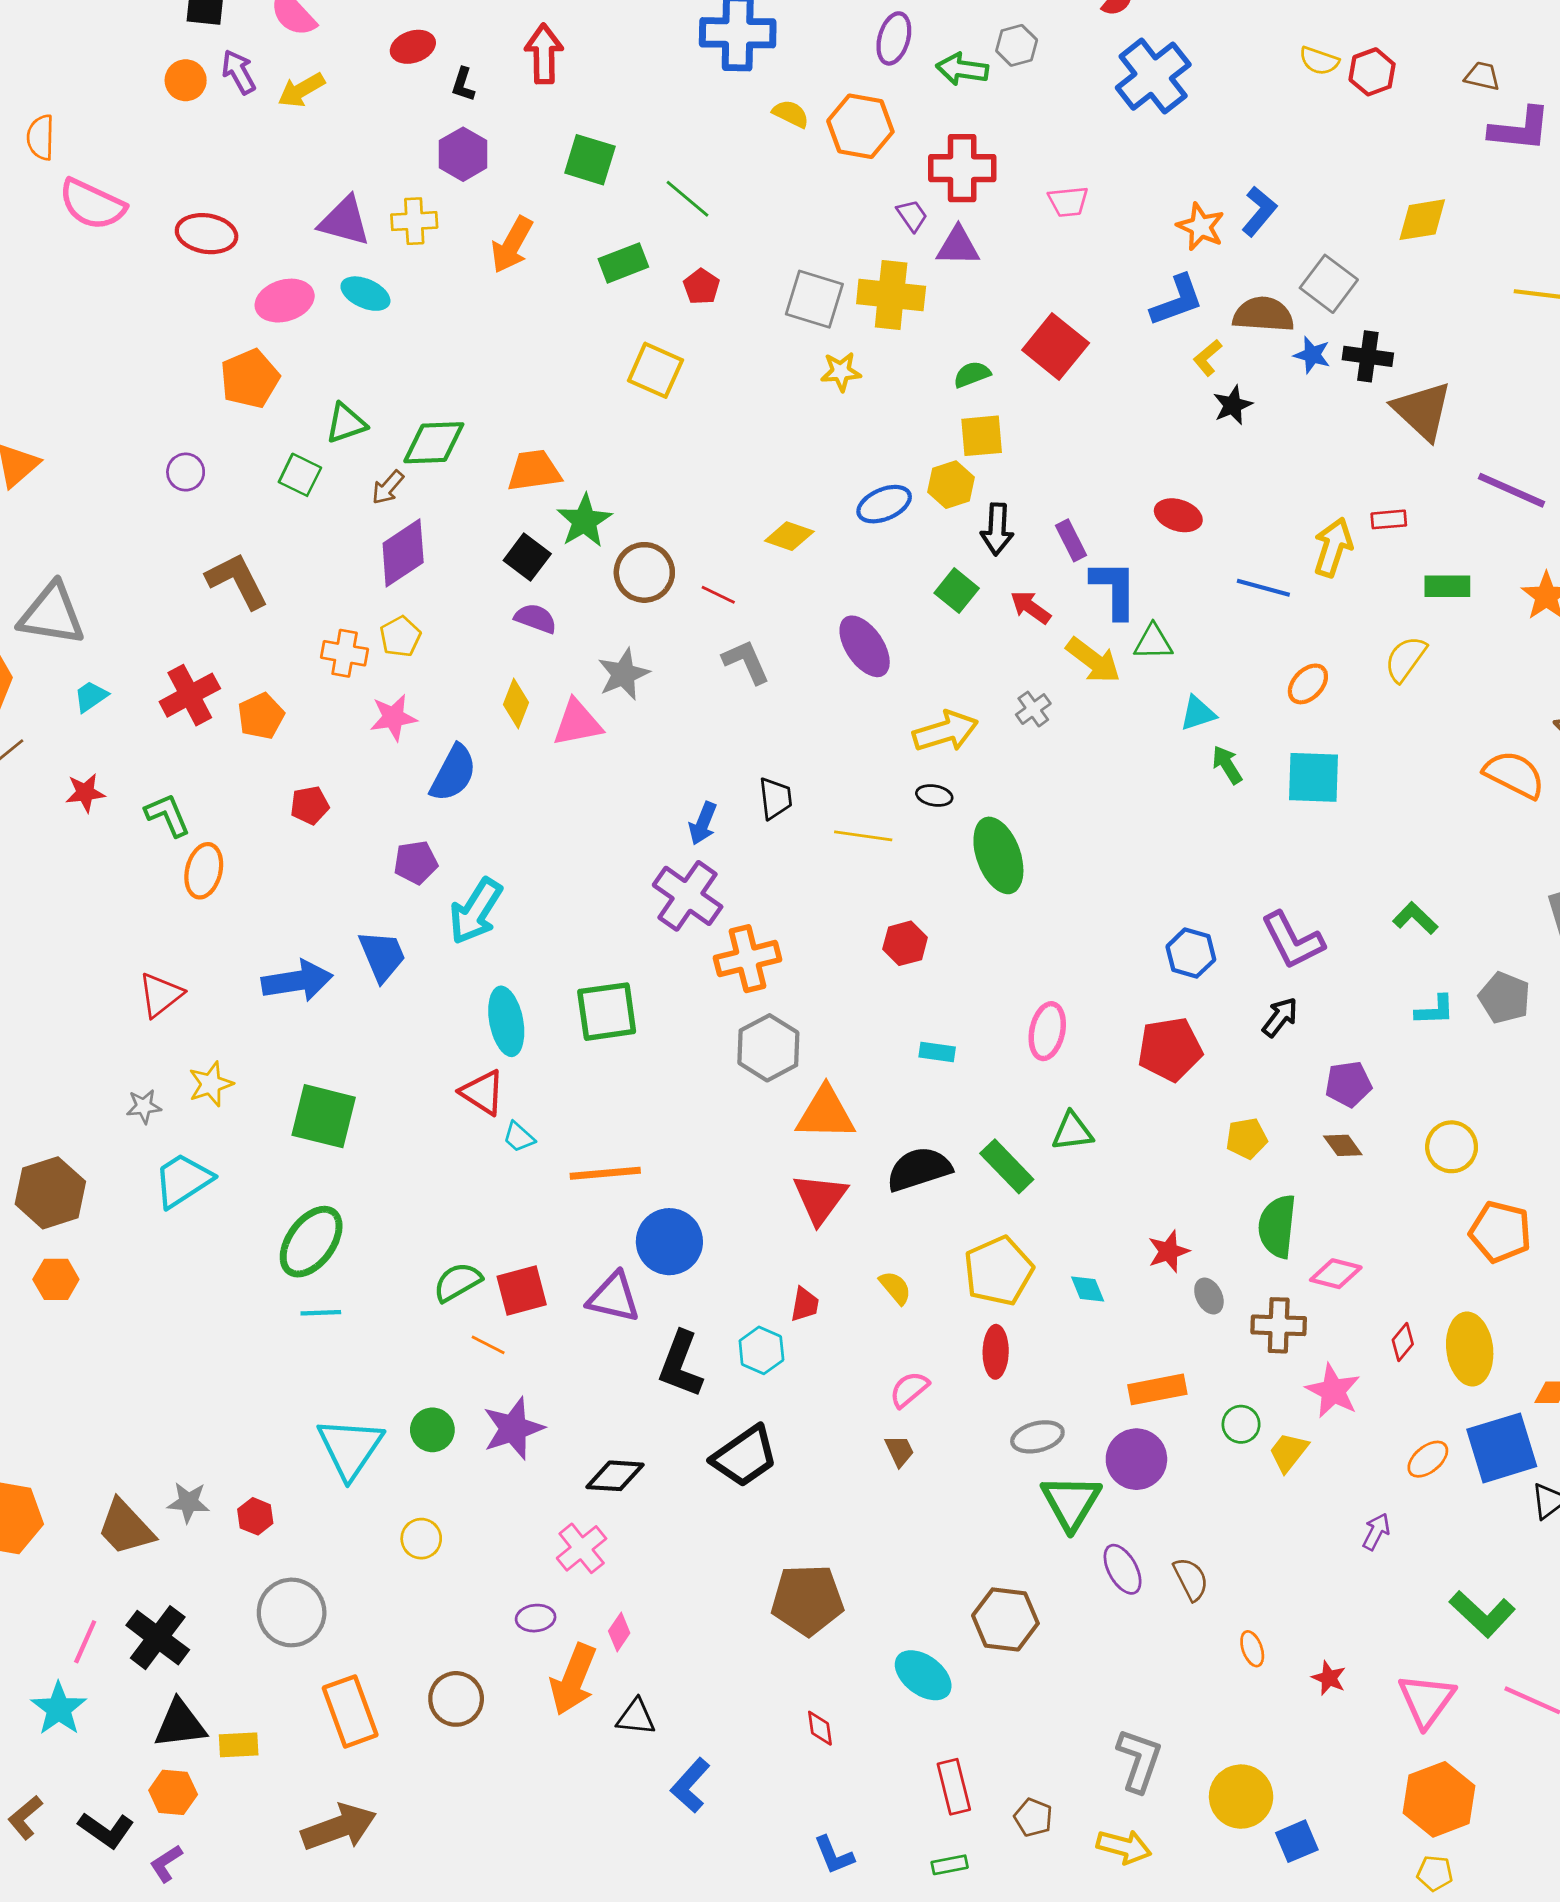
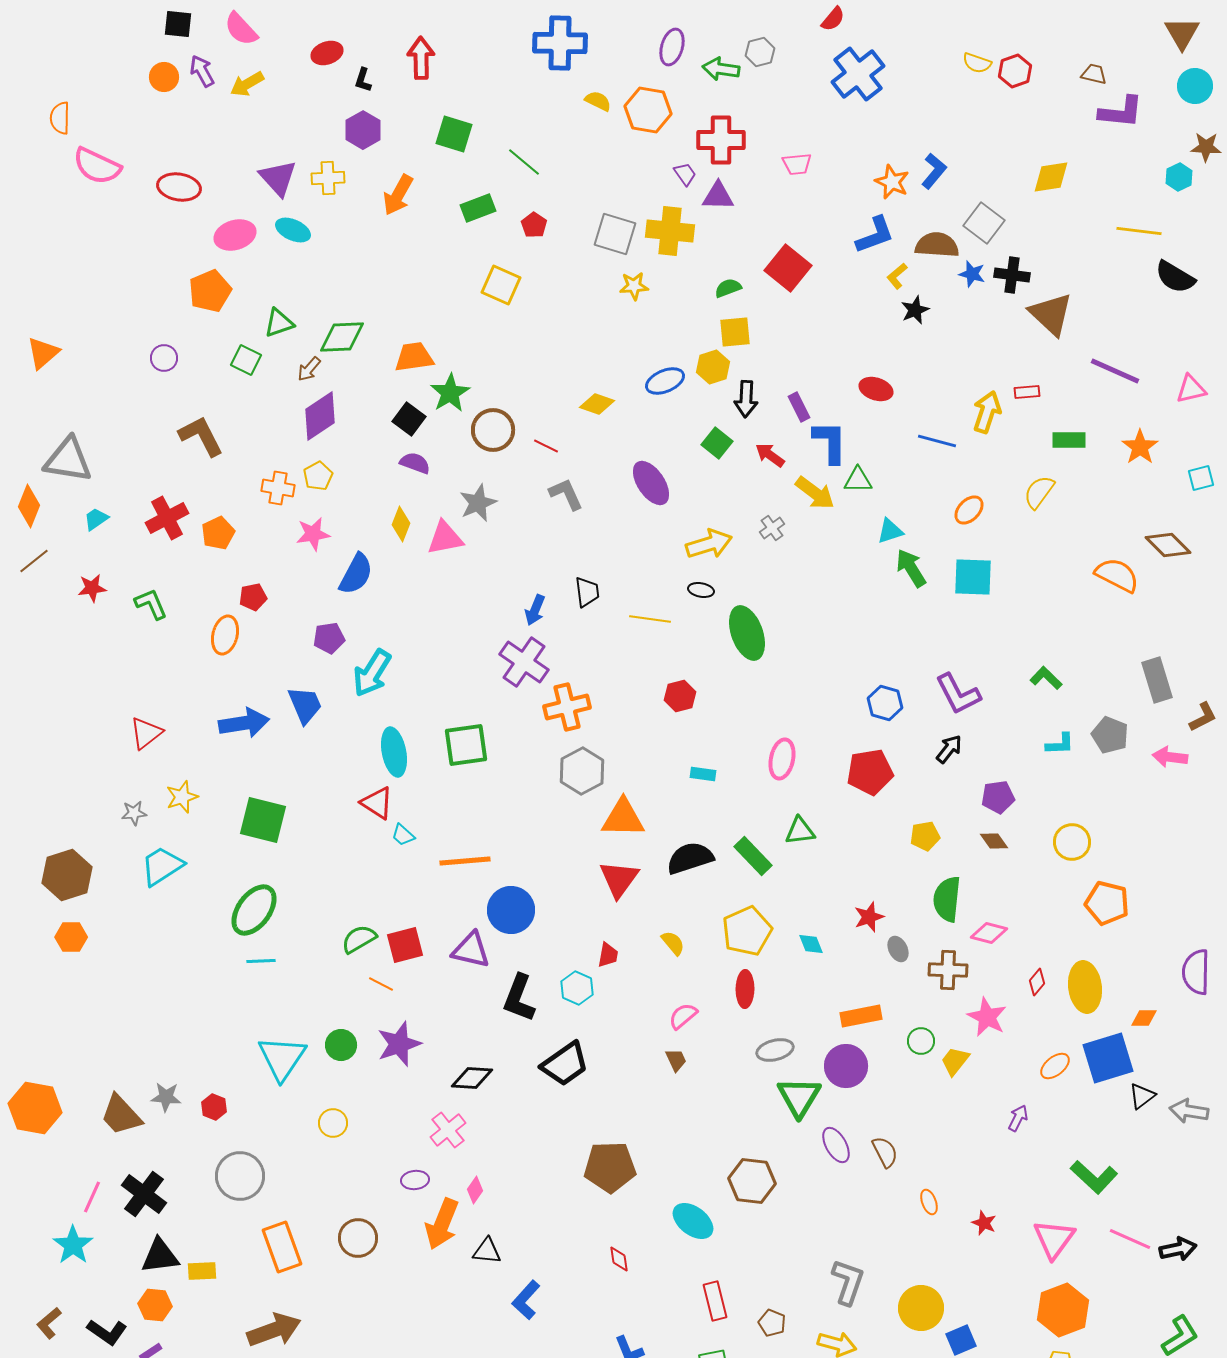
purple triangle: (345, 221) -> (278, 178), turned 33
green arrow: (1227, 765) -> (911, 568), size x1.4
orange ellipse: (204, 871) -> (225, 635), moved

